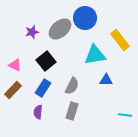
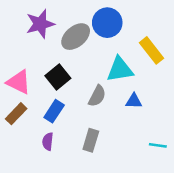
purple star: (32, 32) -> (40, 24), moved, size x1.6
pink triangle: (15, 65) -> (19, 82), size x1.5
gray semicircle: (72, 86) -> (97, 96), moved

